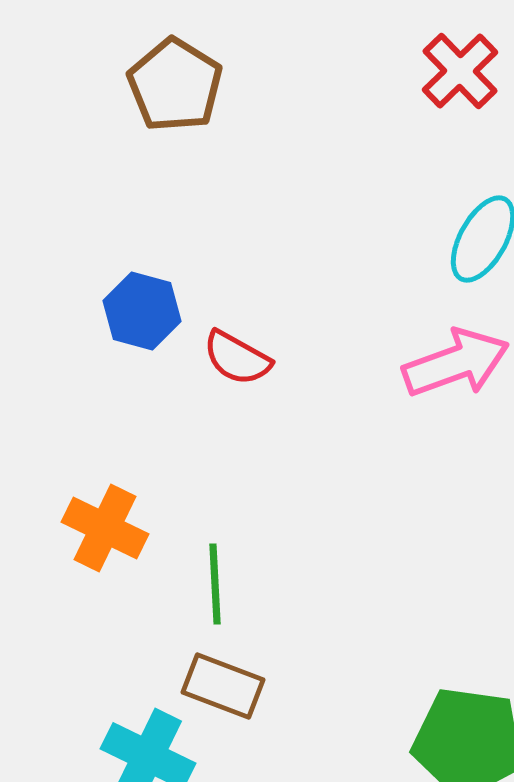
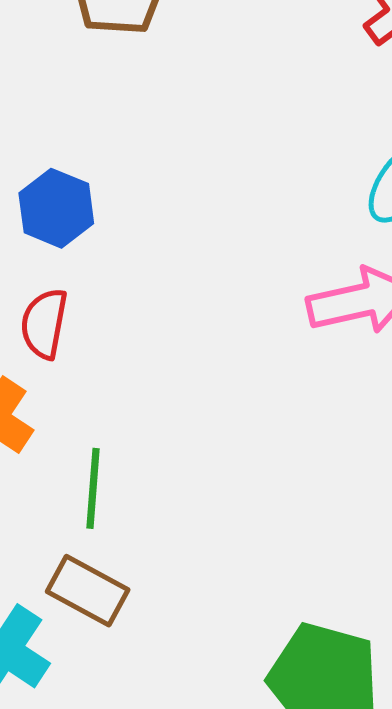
red semicircle: (237, 358) -> (44, 324), moved, turned 64

